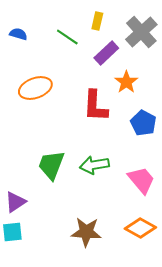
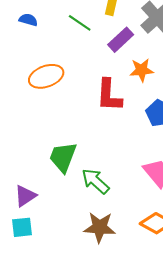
orange star: (126, 82) -> (142, 70), turned 30
green arrow: (94, 165) -> (95, 181), moved, turned 52

